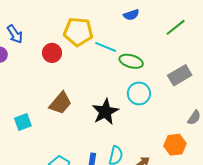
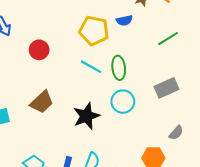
yellow pentagon: (78, 32) -> (94, 31), moved
cyan line: (106, 47) -> (91, 67), moved
green ellipse: (131, 61) -> (119, 68), turned 60

